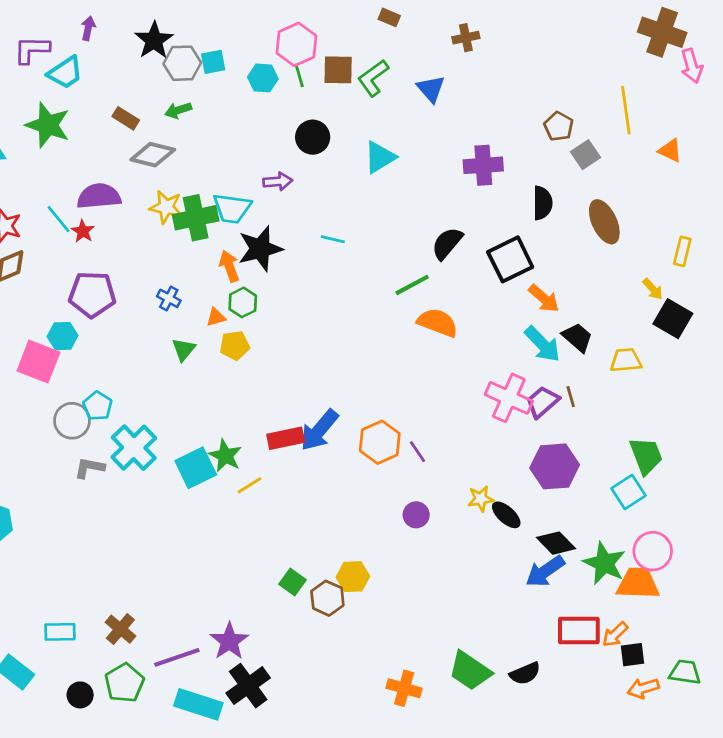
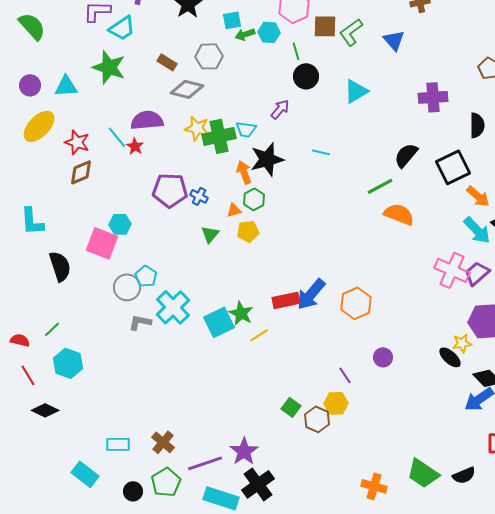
gray hexagon: (182, 63) -> (209, 56), moved
green line: (299, 75) -> (296, 51), moved
green arrow: (178, 110) -> (245, 34), moved
purple arrow: (278, 181) -> (280, 109), turned -45
cyan trapezoid: (232, 208) -> (246, 129), size x0.7
purple pentagon: (92, 294) -> (170, 190), moved
purple line: (417, 452) -> (345, 375), moved
yellow star: (481, 499) -> (462, 343), moved

